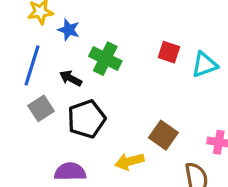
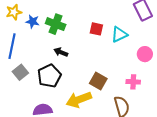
green cross: (105, 59) -> (56, 24), moved
black arrow: (71, 78) -> (61, 52), moved
yellow arrow: (129, 161) -> (79, 100), size x1.4

